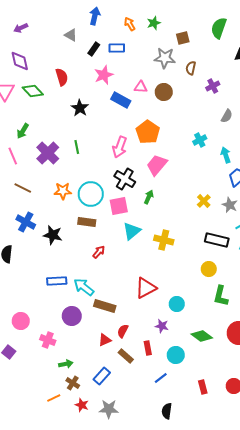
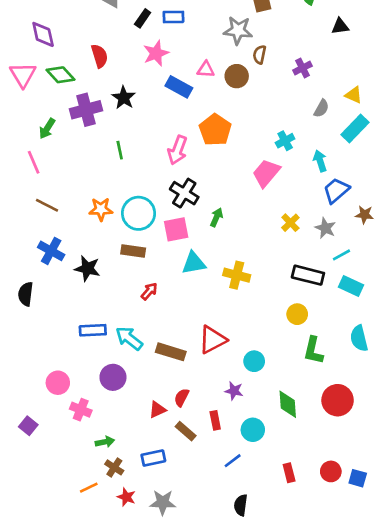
brown semicircle: (191, 68) -> (260, 55), moved
purple cross: (48, 153) -> (86, 110), moved, turned 30
pink trapezoid: (157, 165) -> (266, 173), moved
cyan triangle: (132, 231) -> (194, 263), turned 30
brown rectangle: (105, 306) -> (171, 352), moved
pink circle: (21, 321) -> (58, 383), moved
green diamond: (202, 336) -> (288, 404), turned 50
blue rectangle: (102, 376) -> (153, 458), turned 36

